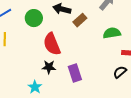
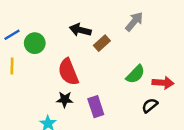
green circle: (34, 18) -> (35, 43), moved
green semicircle: (112, 33) -> (135, 74), moved, turned 144

